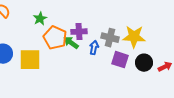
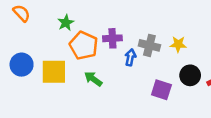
yellow star: (134, 37) -> (178, 44), size x0.6
green arrow: (71, 43) -> (93, 79), moved
purple square: (120, 60) -> (161, 90), moved

